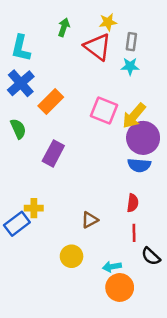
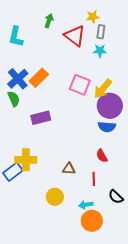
yellow star: (108, 22) -> (93, 17), moved
blue cross: (21, 83) -> (18, 79), moved
purple rectangle: (53, 153) -> (41, 118), turned 48
red semicircle: (133, 203) -> (102, 156), turned 144
yellow cross: (34, 208) -> (26, 160), size x1.5
brown triangle: (90, 220) -> (69, 169), turned 32
red line: (134, 233) -> (94, 179), moved

